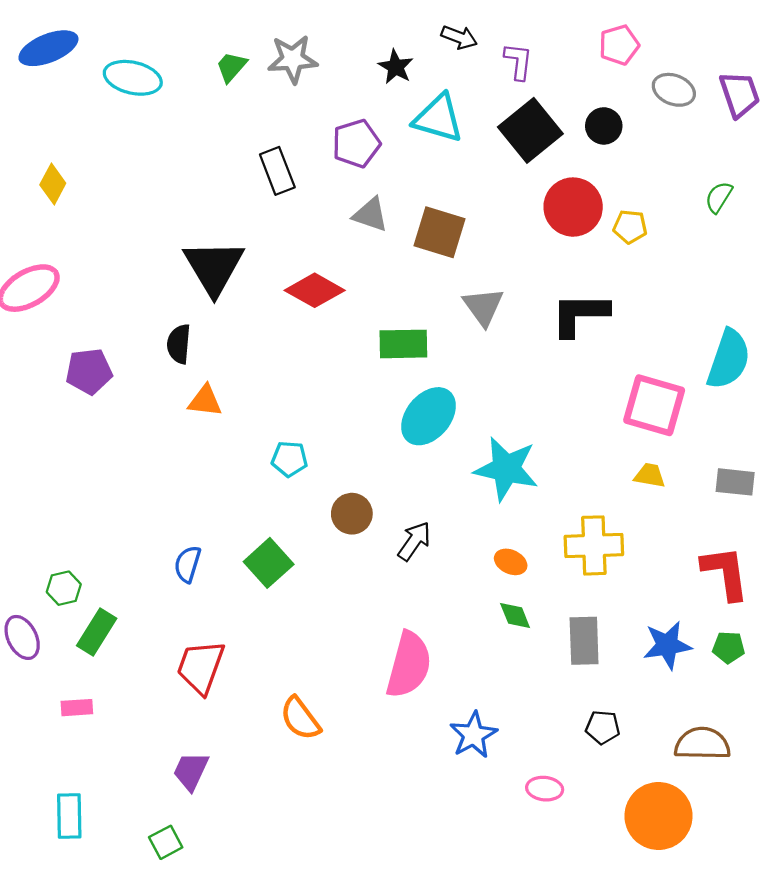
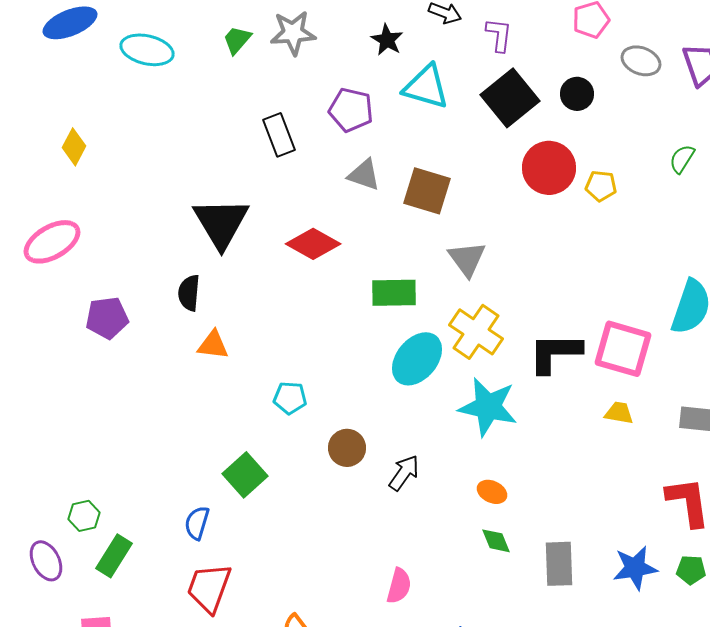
purple pentagon: (356, 143) -> (351, 110), turned 30
black L-shape: (580, 314) -> (555, 353), moved
yellow cross: (594, 545) -> (476, 332), moved, turned 36
green square: (269, 563) -> (245, 475), moved
blue semicircle: (188, 564) -> (197, 523), moved
pink semicircle: (409, 665) -> (399, 586), size x0.6

